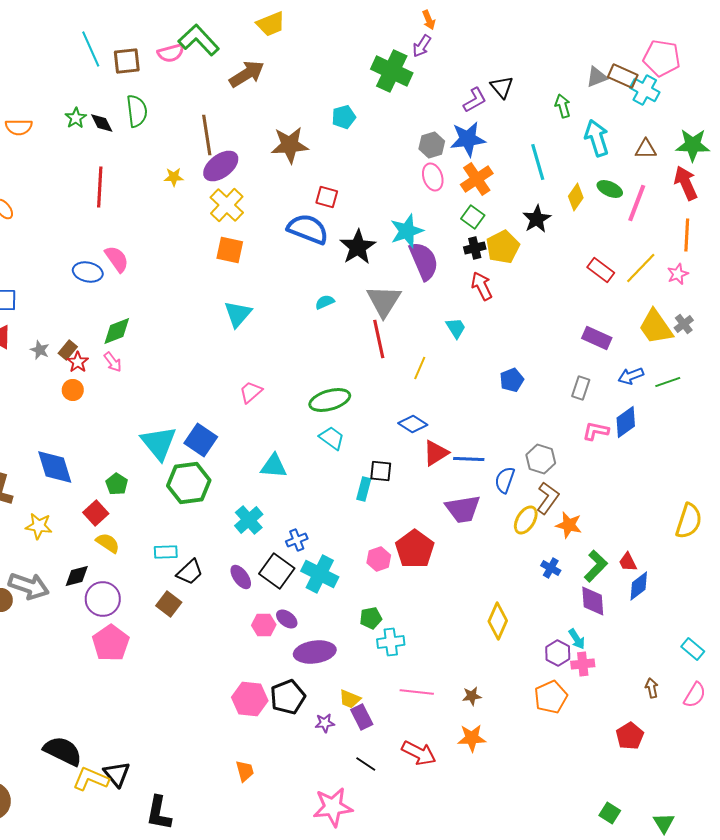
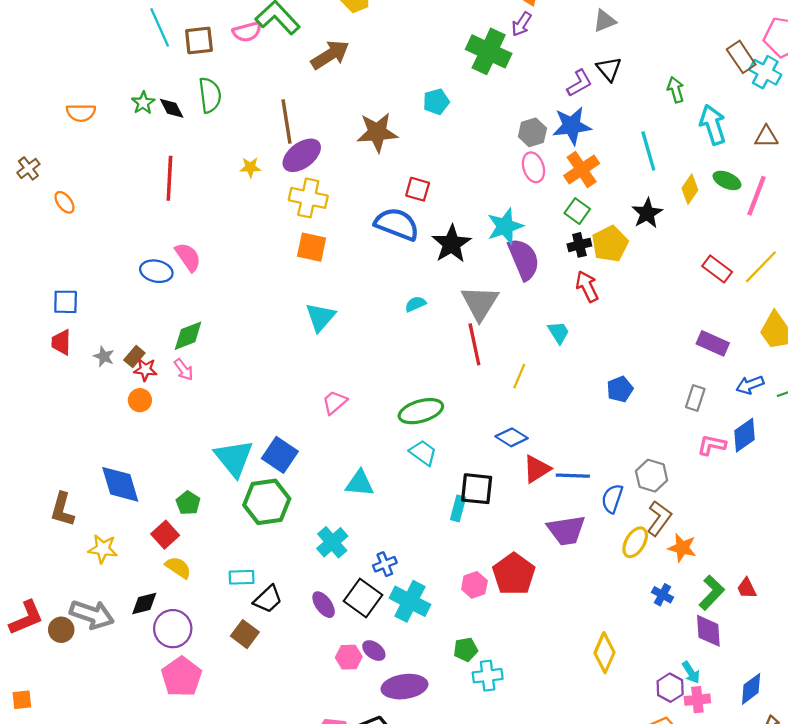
brown rectangle: (623, 76) -> (741, 57), turned 32
gray triangle: (597, 77) -> (605, 21), moved
yellow cross: (227, 205) -> (308, 198), turned -32
red star: (78, 362) -> (145, 370), turned -30
black square: (381, 471) -> (477, 489), size x1.4
blue diamond: (639, 586) -> (751, 689), moved

